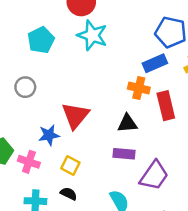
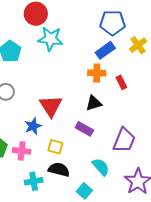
red rectangle: (166, 106) -> (121, 82), size x0.6
purple rectangle: (124, 154) -> (84, 129), moved, turned 36
black semicircle: (69, 194) -> (59, 170), size x1.5

